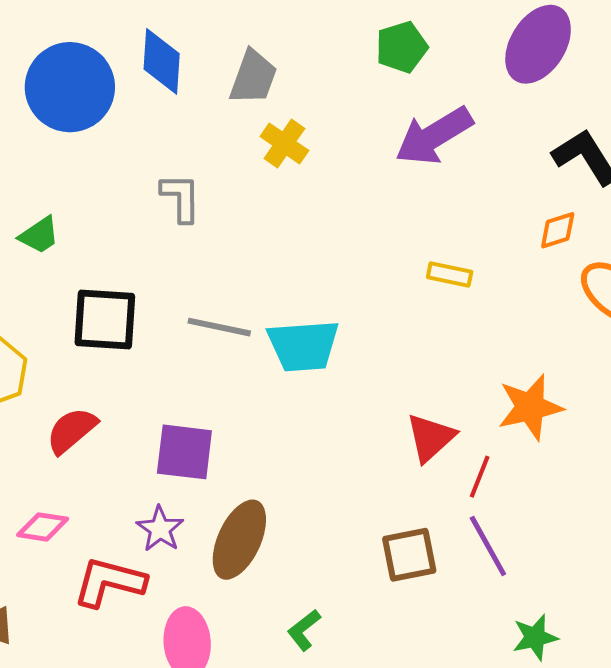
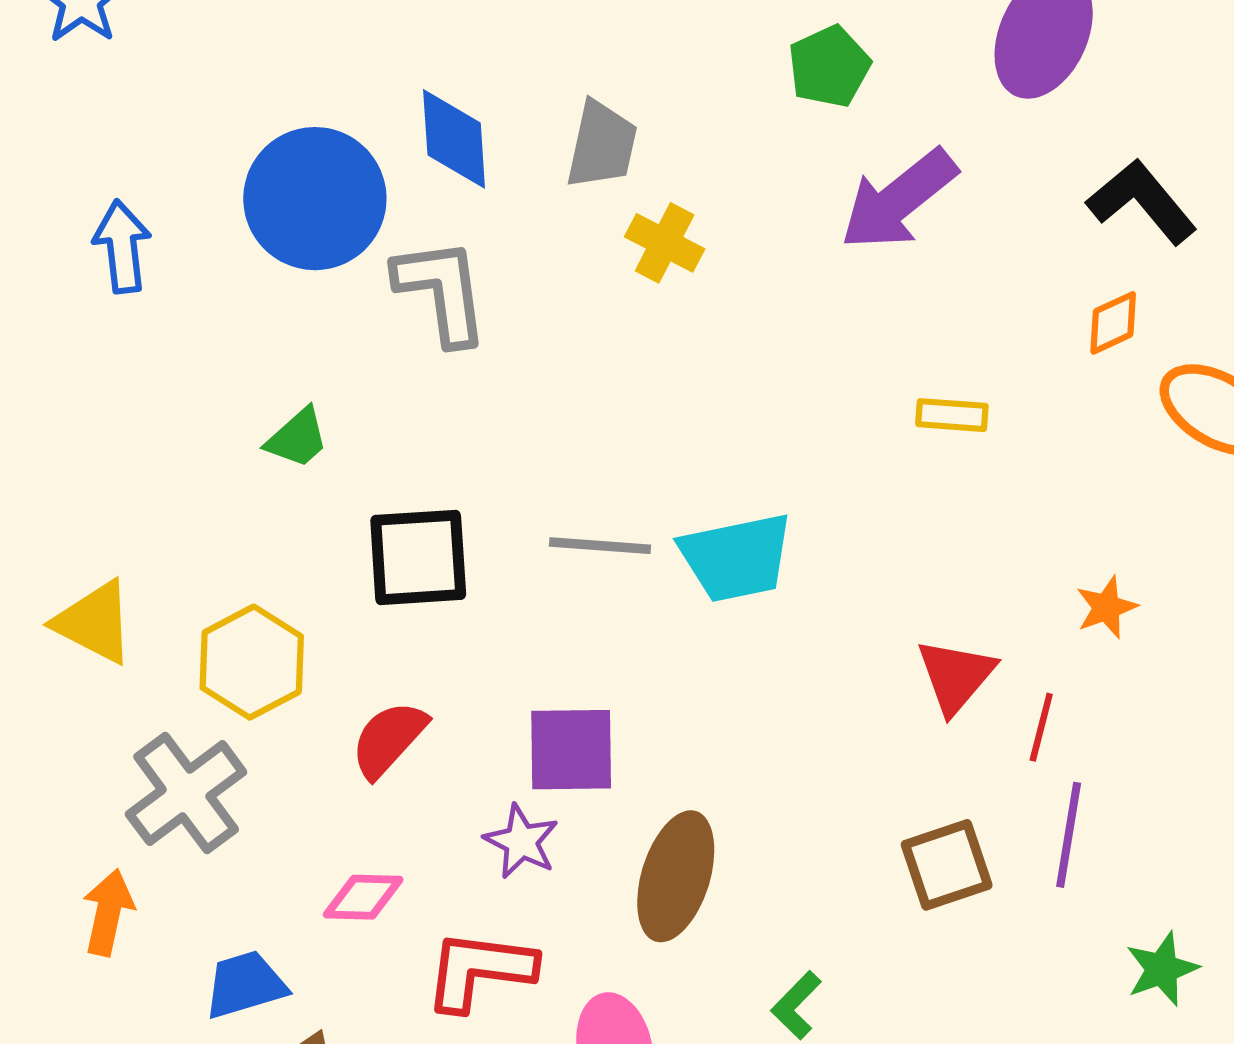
gray L-shape: (181, 198) -> (442, 291), moved, size x1.4
orange star: (530, 407) -> (1106, 607), size x0.6
purple star: (160, 529) -> (521, 841), moved
purple line: (488, 546) -> (1069, 835), turned 46

